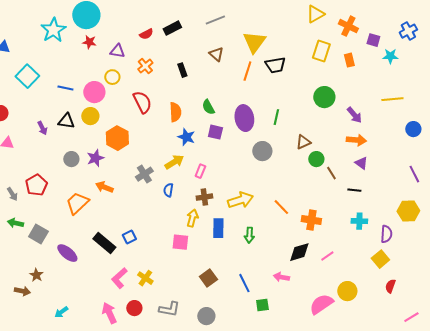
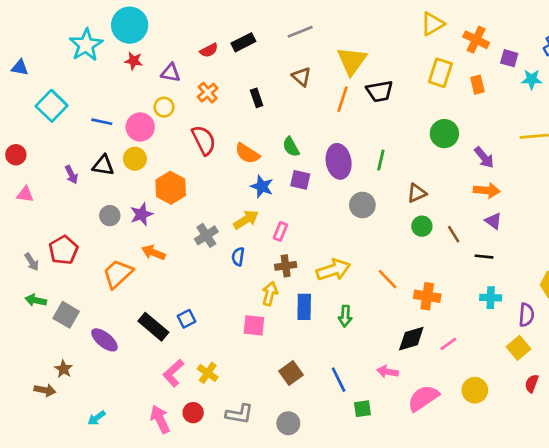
orange semicircle: (175, 112) -> (247, 153), turned 126
green circle: (316, 159) -> (422, 226), moved
pink semicircle: (321, 304) -> (423, 398), moved

